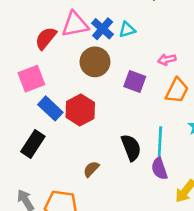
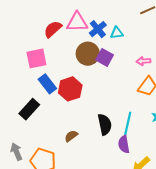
purple square: (135, 81) -> (105, 57), moved

